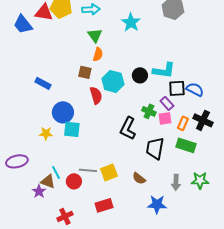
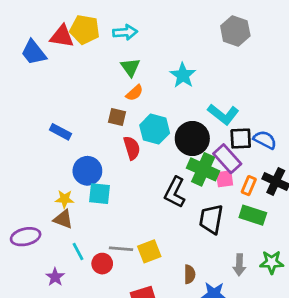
cyan star: (131, 22) -> (183, 75), moved
orange semicircle: (98, 54) -> (134, 93), turned 32
cyan L-shape: (164, 70) -> (223, 114), turned 30
black circle: (140, 75) -> (192, 138), moved, size x1.6
purple rectangle: (167, 103) -> (227, 159), size x1.5
green cross: (149, 111) -> (203, 169), size x1.6
brown semicircle: (139, 178) -> (190, 274), moved, turned -128
brown triangle: (48, 181) -> (63, 219), moved

